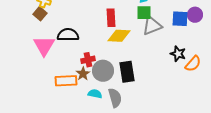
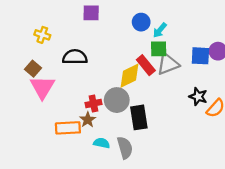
brown square: (40, 14) -> (33, 69), moved
red rectangle: (111, 18) -> (146, 65), moved, turned -36
black semicircle: (68, 35) -> (75, 57), moved
yellow diamond: (119, 36) -> (130, 76), turned -30
gray circle: (103, 71) -> (117, 100), moved

